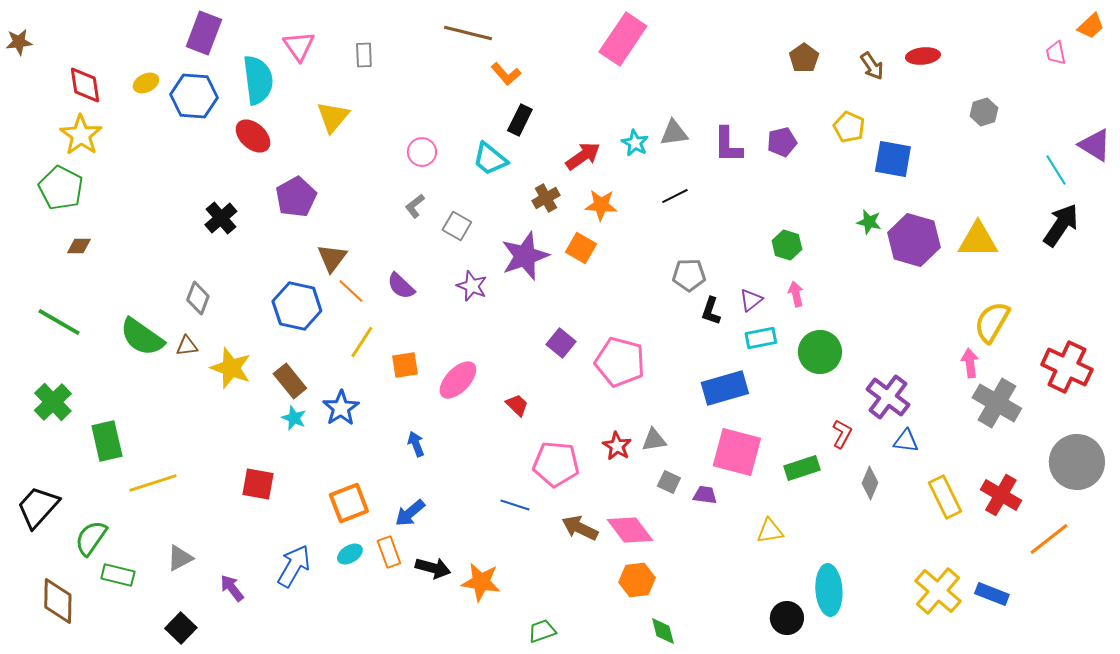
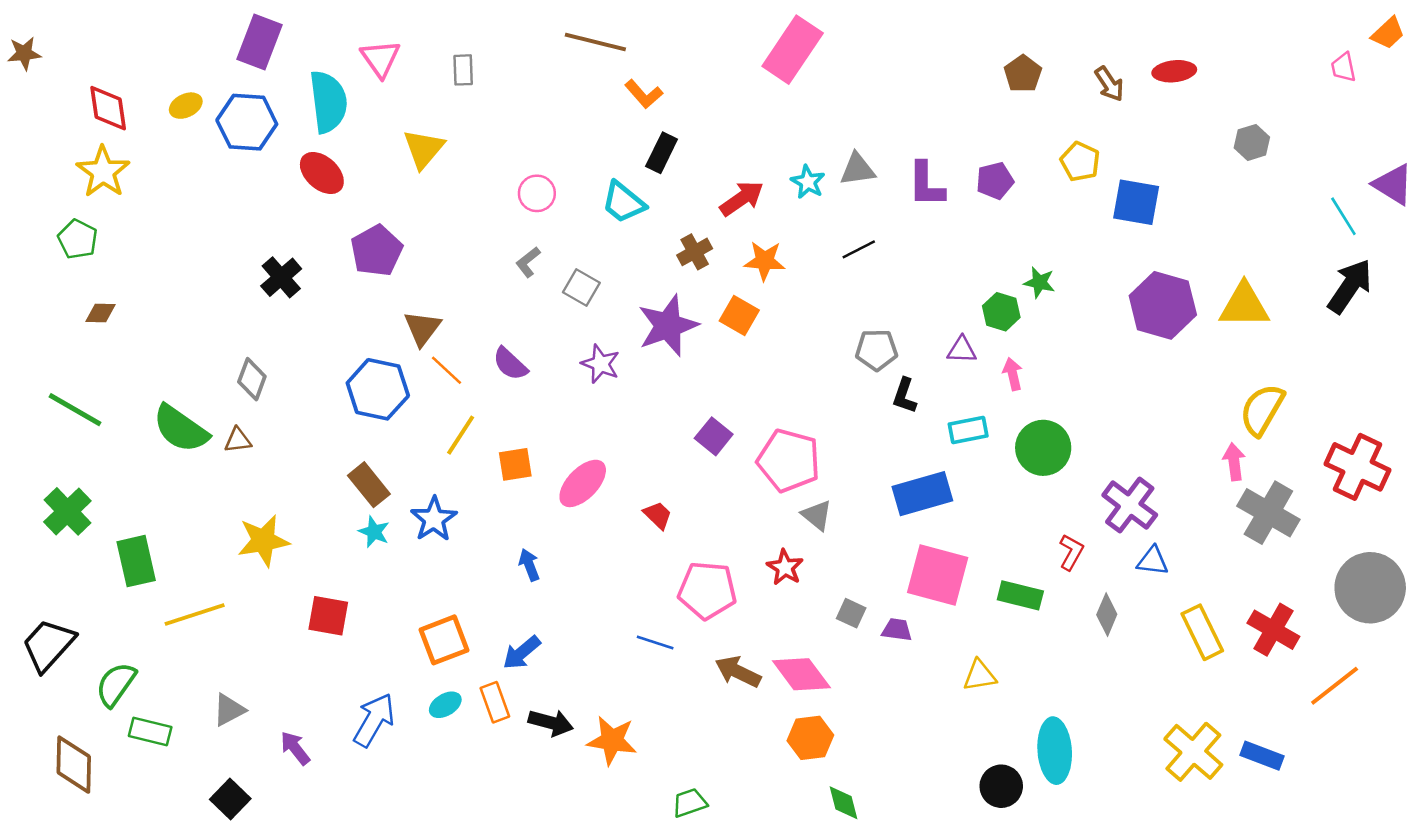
green pentagon: (61, 188) -> (78, 239), size x0.7
green star: (869, 222) -> (1039, 282), moved
purple triangle: (751, 300) -> (962, 350), moved, turned 40
yellow star: (231, 368) -> (263, 541), moved, turned -30
gray triangle: (654, 440) -> (817, 515), moved, turned 48
green rectangle: (802, 468) -> (1020, 595), turned 32

